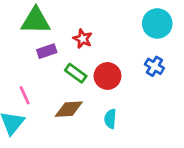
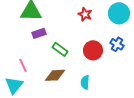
red star: (83, 39) -> (85, 14), moved
red circle: (107, 76) -> (93, 50), moved

